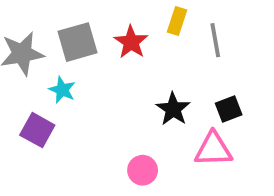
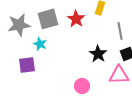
gray line: (215, 40) -> (120, 31), moved
purple square: (37, 130) -> (27, 65), turned -36

